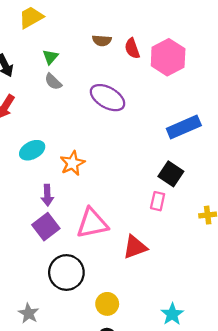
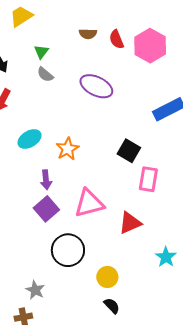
black square: (171, 174) -> (129, 151), moved
pink rectangle: (158, 201) -> (148, 179), size x1.4
cyan star: (172, 314) -> (166, 257), moved

